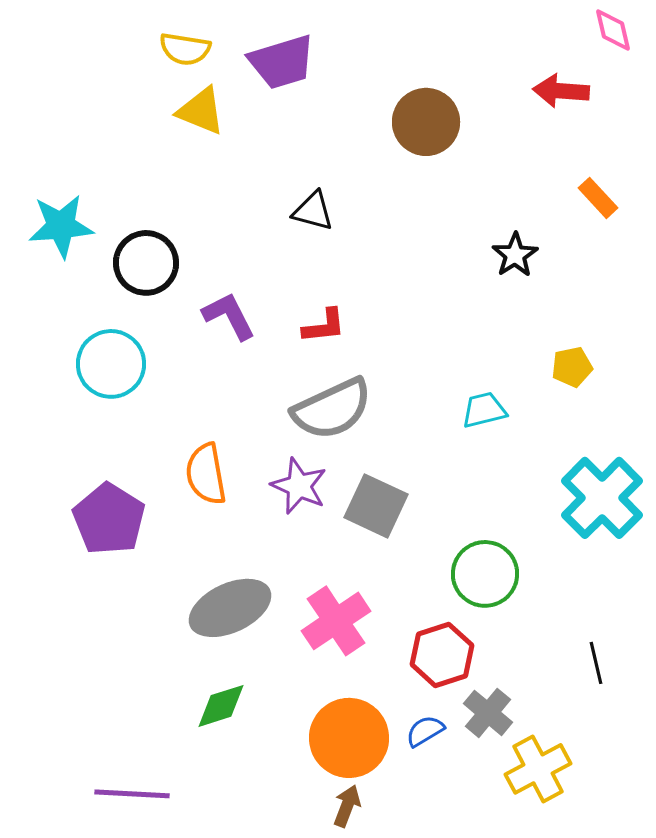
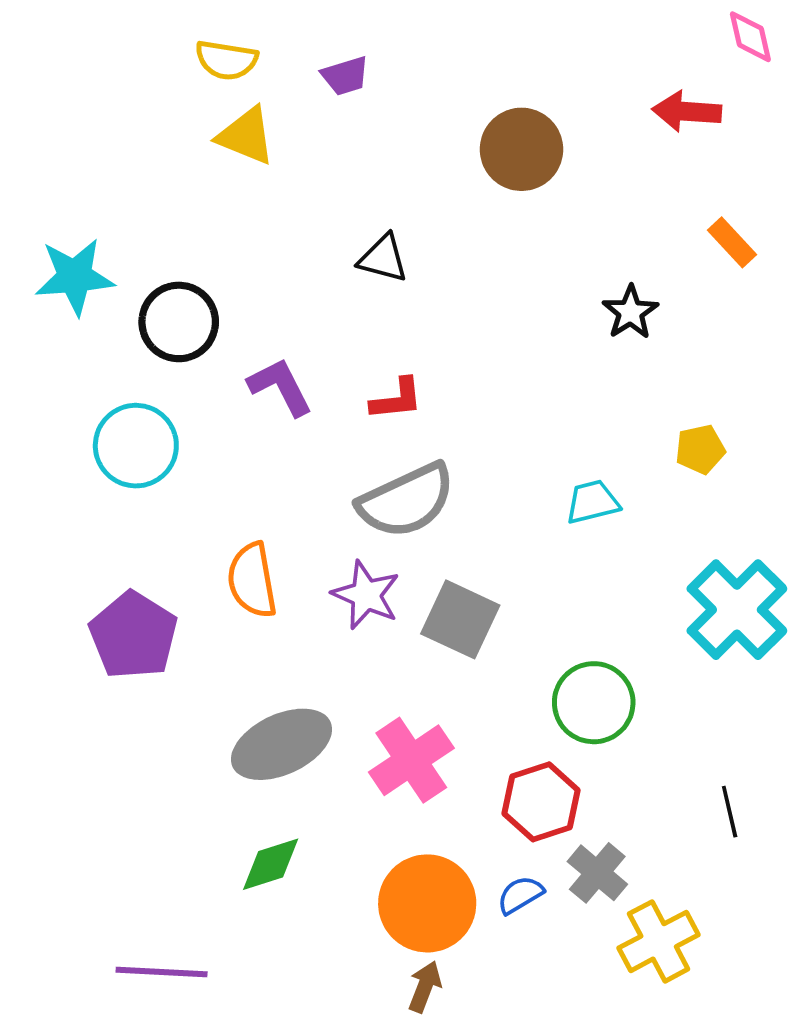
purple trapezoid: (282, 62) -> (345, 76), size x0.6

